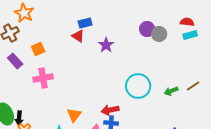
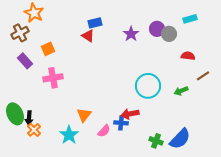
red semicircle: (187, 22) -> (188, 56), moved
cyan rectangle: (190, 35) -> (190, 19), moved
purple star: (106, 45) -> (131, 34), moved
brown line: (193, 86) -> (203, 76), moved
red arrow: (110, 110) -> (130, 114), moved

